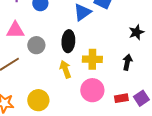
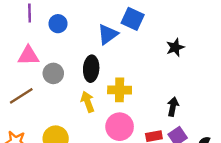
black star: (136, 32) -> (175, 47), moved
black arrow: (127, 62) -> (173, 107), moved

